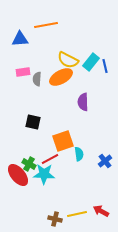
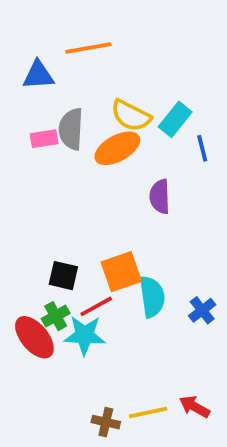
blue line: (105, 66) -> (202, 148), moved
gray semicircle: (37, 79) -> (71, 129), moved, size x1.5
black square: (33, 122) -> (63, 276), moved
cyan semicircle: (79, 154) -> (152, 297), size x1.5
green cross: (29, 164) -> (56, 316), turned 32

